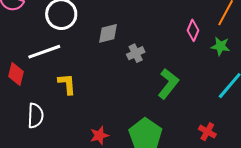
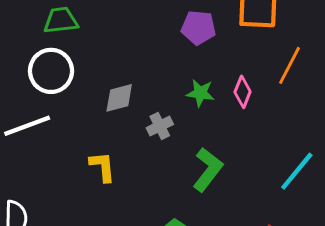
green star: (220, 46) -> (200, 93), moved
yellow L-shape: (67, 84) -> (102, 167), moved

